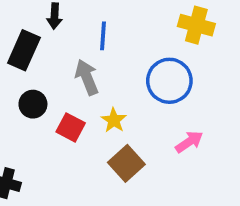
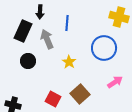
gray arrow: (87, 77) -> (47, 39), moved
yellow star: (114, 120) -> (69, 62), moved
red square: (71, 127) -> (53, 99), moved

